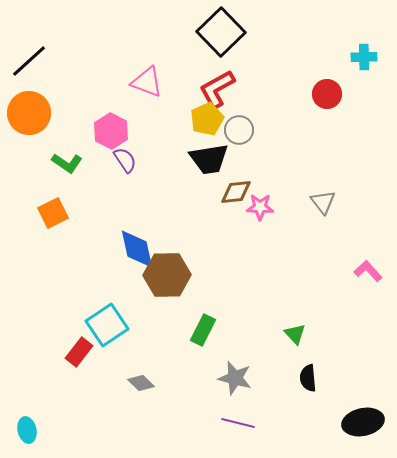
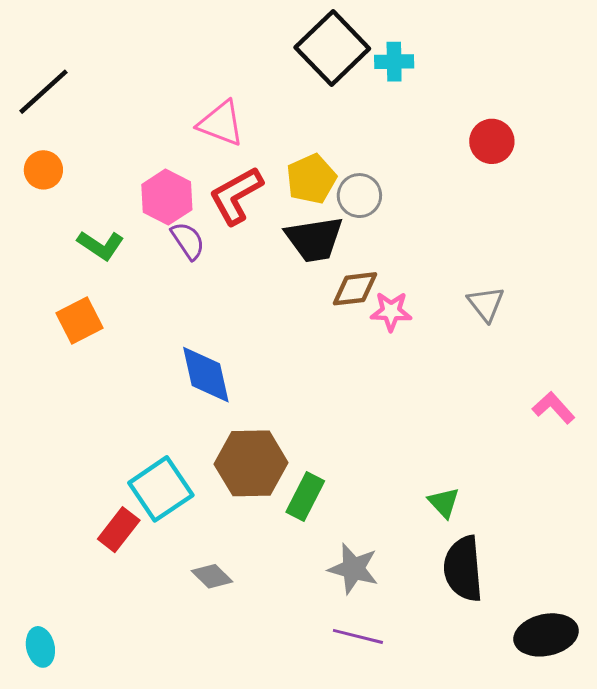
cyan cross: (364, 57) -> (394, 62), moved
red L-shape: (217, 89) -> (236, 196), moved
orange circle: (29, 113) -> (43, 170), size x0.6
brown hexagon: (167, 275) -> (251, 463), moved
black semicircle: (308, 378) -> (463, 569), size x1.6

